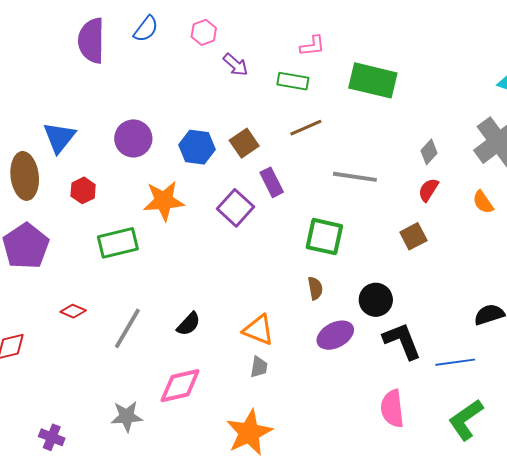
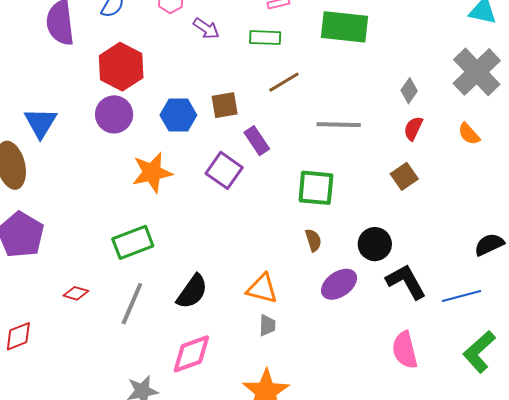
brown square: (244, 143) -> (225, 105), turned 32
red hexagon: (83, 190) -> (121, 67), moved, size x1.8
green rectangle: (118, 243) -> (133, 242), moved
black semicircle: (189, 324) -> (192, 292), size x1.4

